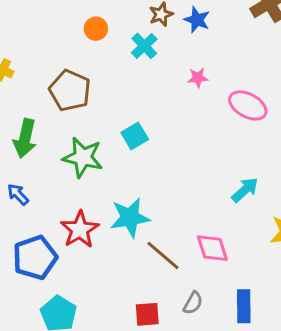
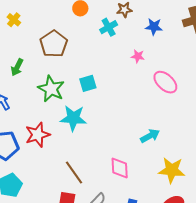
blue star: (197, 20) -> (154, 27), moved, turned -30
green arrow: (25, 138) -> (17, 67), size x0.7
cyan star: (130, 218) -> (73, 118), moved
brown line: (163, 255) -> (74, 172), moved

